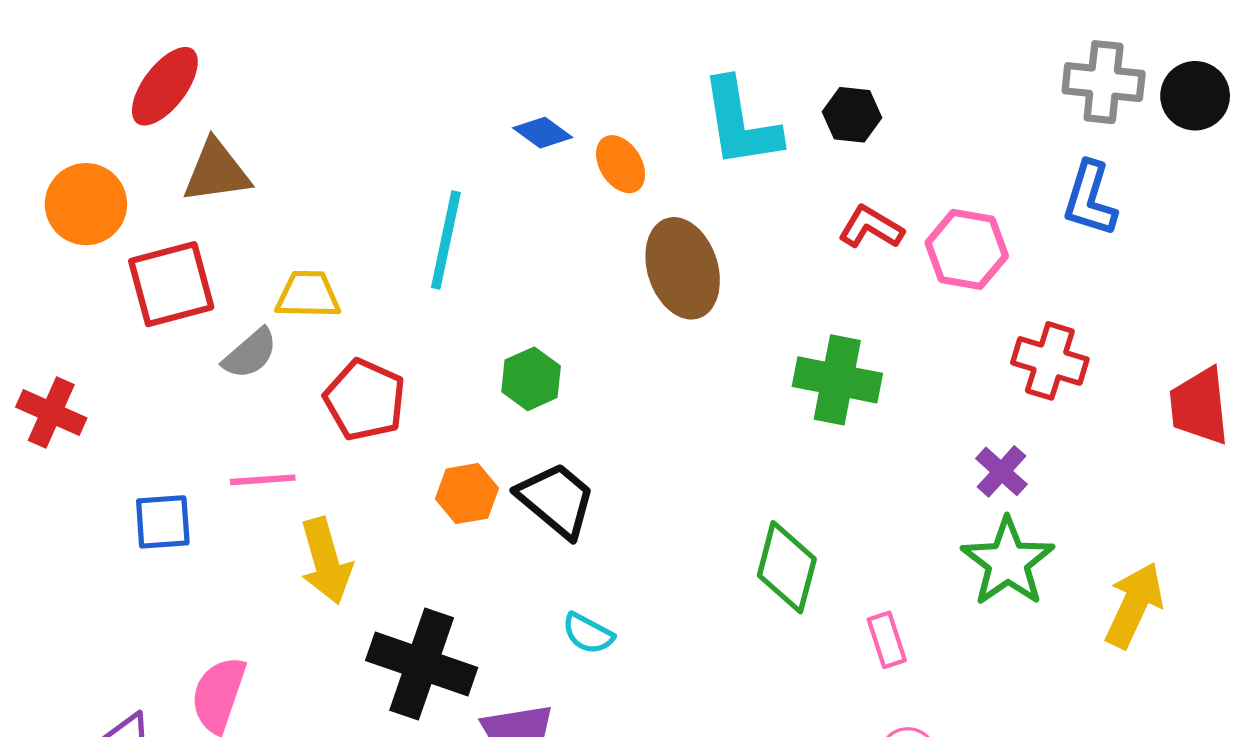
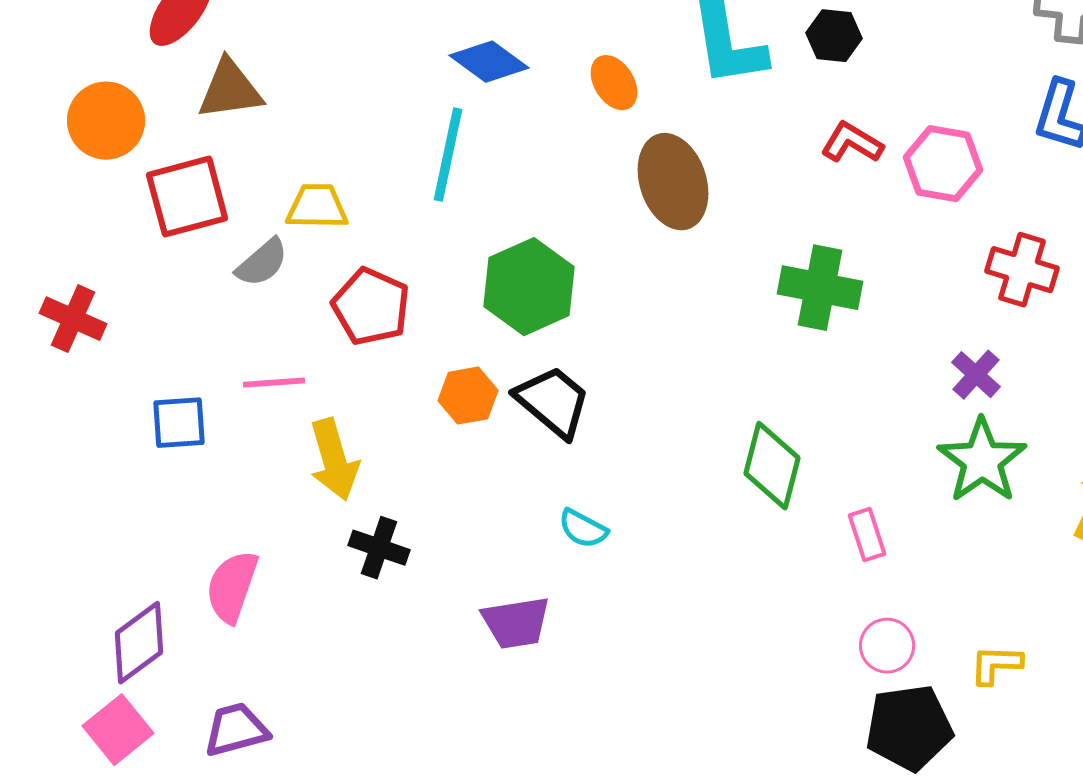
blue diamond: (543, 133) -> (489, 62), moved, size x1.4
green hexagon: (531, 379) -> (529, 287), size x1.6
black cross: (422, 664) -> (379, 548), moved, size x0.6

